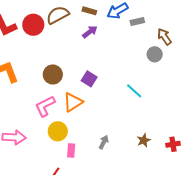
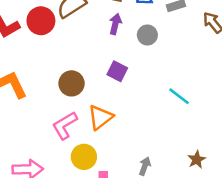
purple arrow: (90, 32) -> (115, 24), turned -35
gray circle: (155, 54) -> (147, 35), moved
purple square: (89, 79) -> (117, 71), moved

